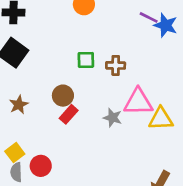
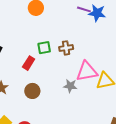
brown circle: (63, 96) -> (32, 91), moved
red rectangle: (69, 114) -> (29, 63), moved

